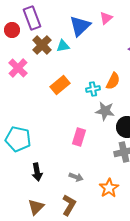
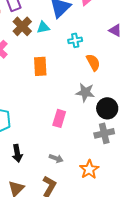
orange semicircle: (113, 81) -> (93, 62), turned -54
orange rectangle: (60, 85) -> (40, 66), turned -54
cyan cross: (93, 89) -> (75, 40), moved

